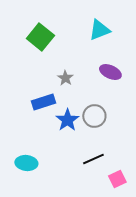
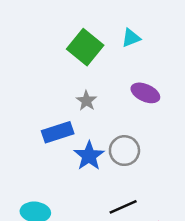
cyan triangle: (99, 30) -> (131, 38), size x0.7
green square: (40, 37) -> (85, 47), moved

